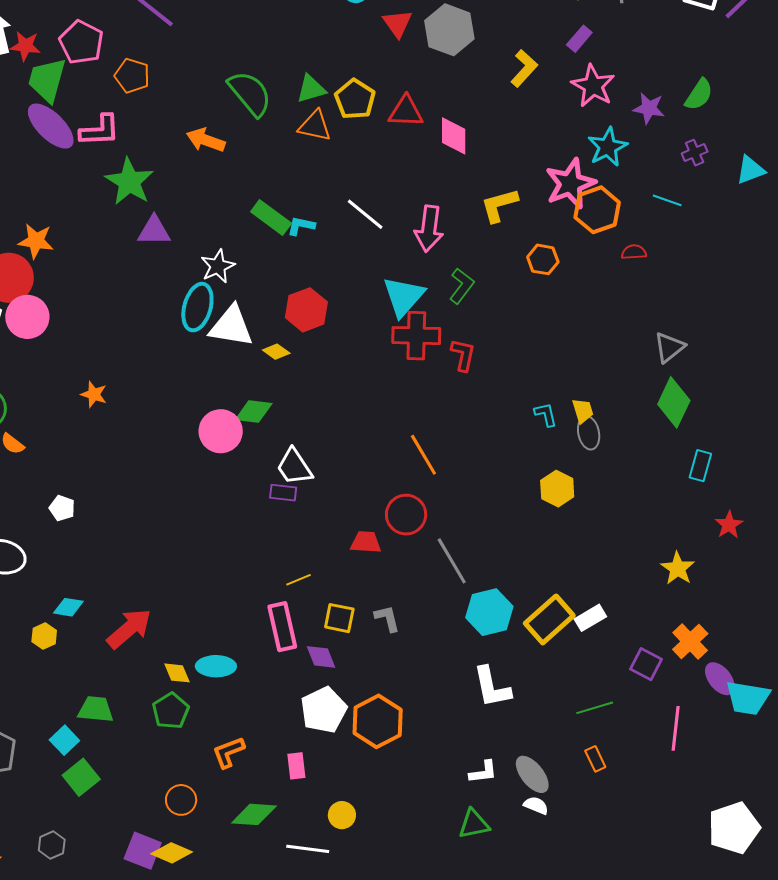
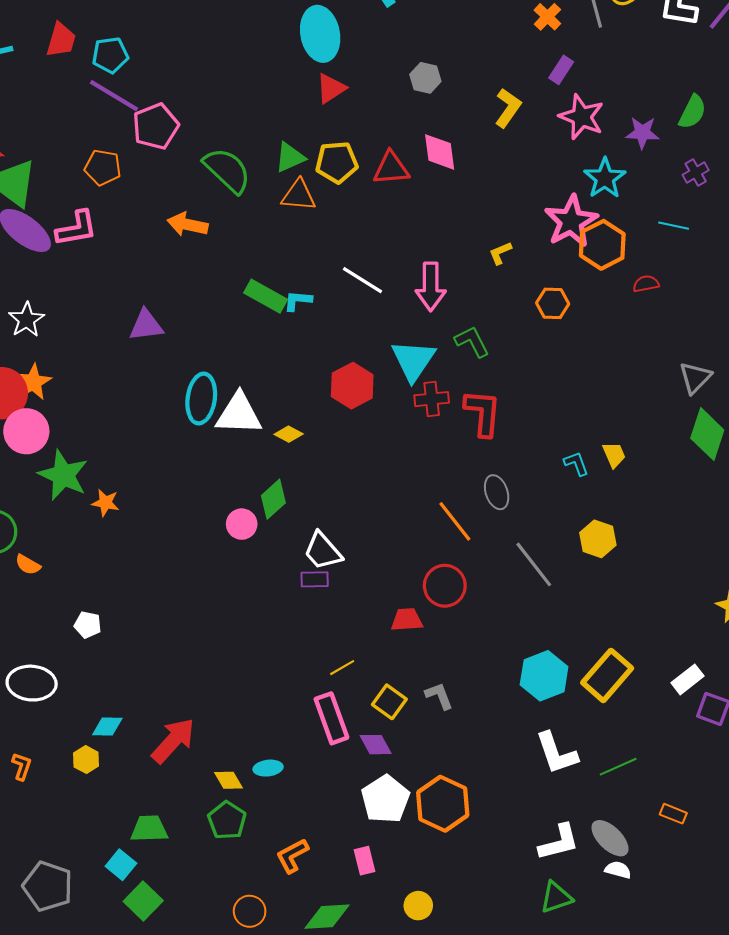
red triangle: (397, 23) -> (331, 88), moved, turned 40
gray hexagon: (449, 30) -> (425, 78), size x0.6
pink pentagon: (81, 42) -> (156, 126), moved, turned 30
yellow pentagon: (355, 99) -> (337, 162), turned -30
pink diamond: (454, 136) -> (440, 152), moved
green star: (129, 182) -> (63, 475), moved
yellow L-shape: (499, 205) -> (500, 253), size x0.6
orange star: (36, 241) -> (33, 382), moved, turned -30
white star: (218, 266) -> (27, 320), moved
green L-shape: (462, 286) -> (472, 342), turned -57
red hexagon: (306, 310) -> (352, 386), moved
red cross: (416, 336) -> (432, 399), size x0.7
red L-shape: (463, 355) -> (483, 413), size x1.4
green diamond: (254, 411) -> (273, 499), turned -42
pink circle: (221, 431) -> (242, 524), size x0.7
gray ellipse: (589, 433) -> (497, 492), moved
gray line: (452, 561) -> (534, 564), moved
yellow square: (339, 618) -> (389, 702), turned 32
white rectangle: (590, 618) -> (688, 679), moved
cyan ellipse: (216, 666) -> (268, 768), size x0.7
green line: (595, 708) -> (618, 767), moved
orange rectangle: (595, 759) -> (673, 814), turned -35
white L-shape: (483, 772) -> (559, 842), size x1.4

